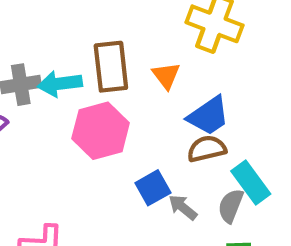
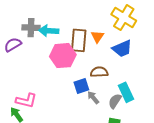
brown rectangle: (111, 67) -> (79, 40), moved
blue trapezoid: (208, 116) -> (122, 49), moved
brown semicircle: (207, 149) -> (99, 72), moved

